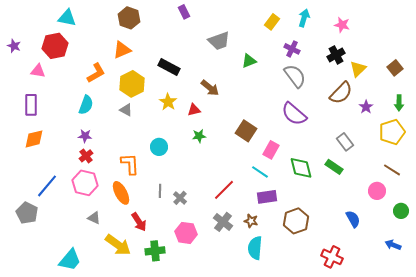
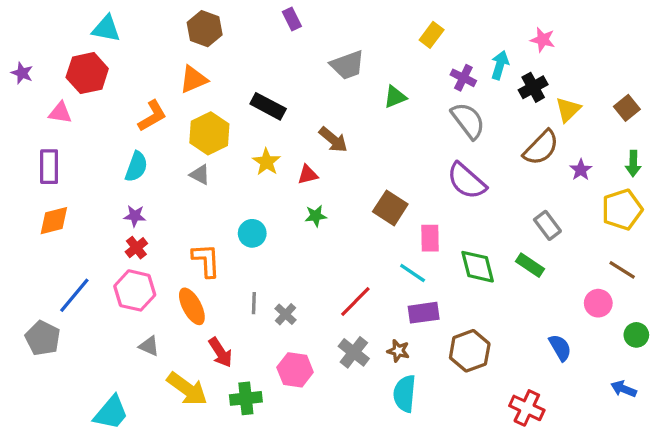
cyan arrow: (304, 18) -> (500, 65), moved
pink rectangle: (271, 150) -> (430, 238), turned -30

